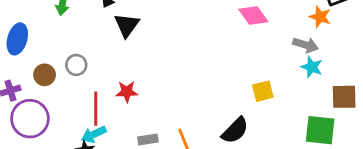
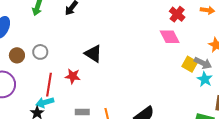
black triangle: (127, 25) -> (93, 54), moved, turned -42
yellow square: (263, 91) -> (190, 64), moved, turned 35

